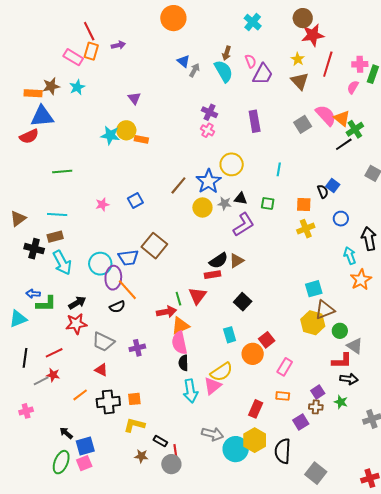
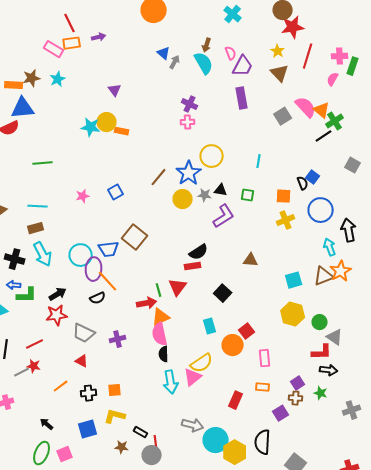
orange rectangle: (91, 51) -> (72, 43), turned 66
purple rectangle: (255, 121) -> (242, 98), moved
pink cross: (208, 130) -> (188, 122), turned -32
blue circle: (341, 219) -> (321, 210), size x1.6
black cross: (34, 249) -> (15, 259), moved
brown triangle: (237, 261) -> (251, 260), moved, turned 35
brown triangle: (325, 310) -> (324, 276), moved
pink rectangle: (285, 367) -> (265, 358), turned -36
black cross: (108, 402) -> (89, 393), size x0.7
yellow hexagon: (255, 440) -> (235, 452), moved
blue square: (85, 446) -> (88, 429), moved

